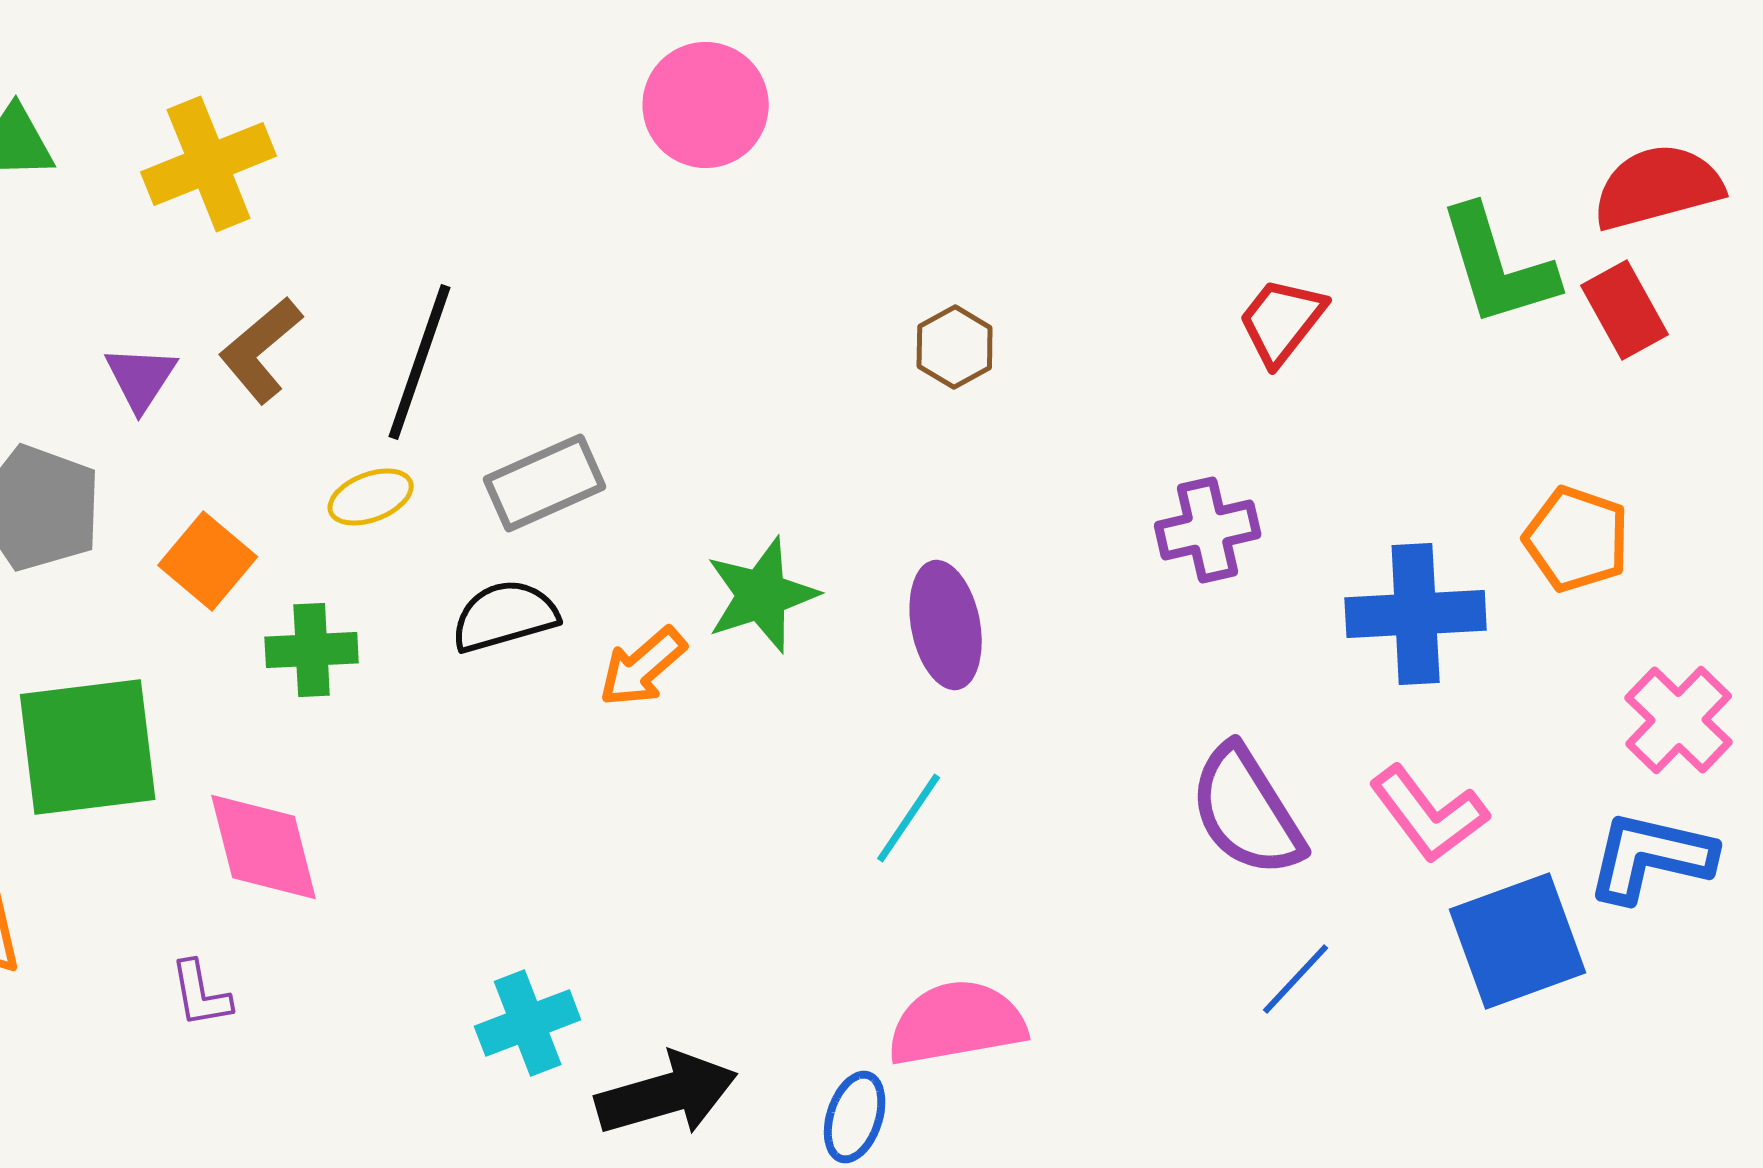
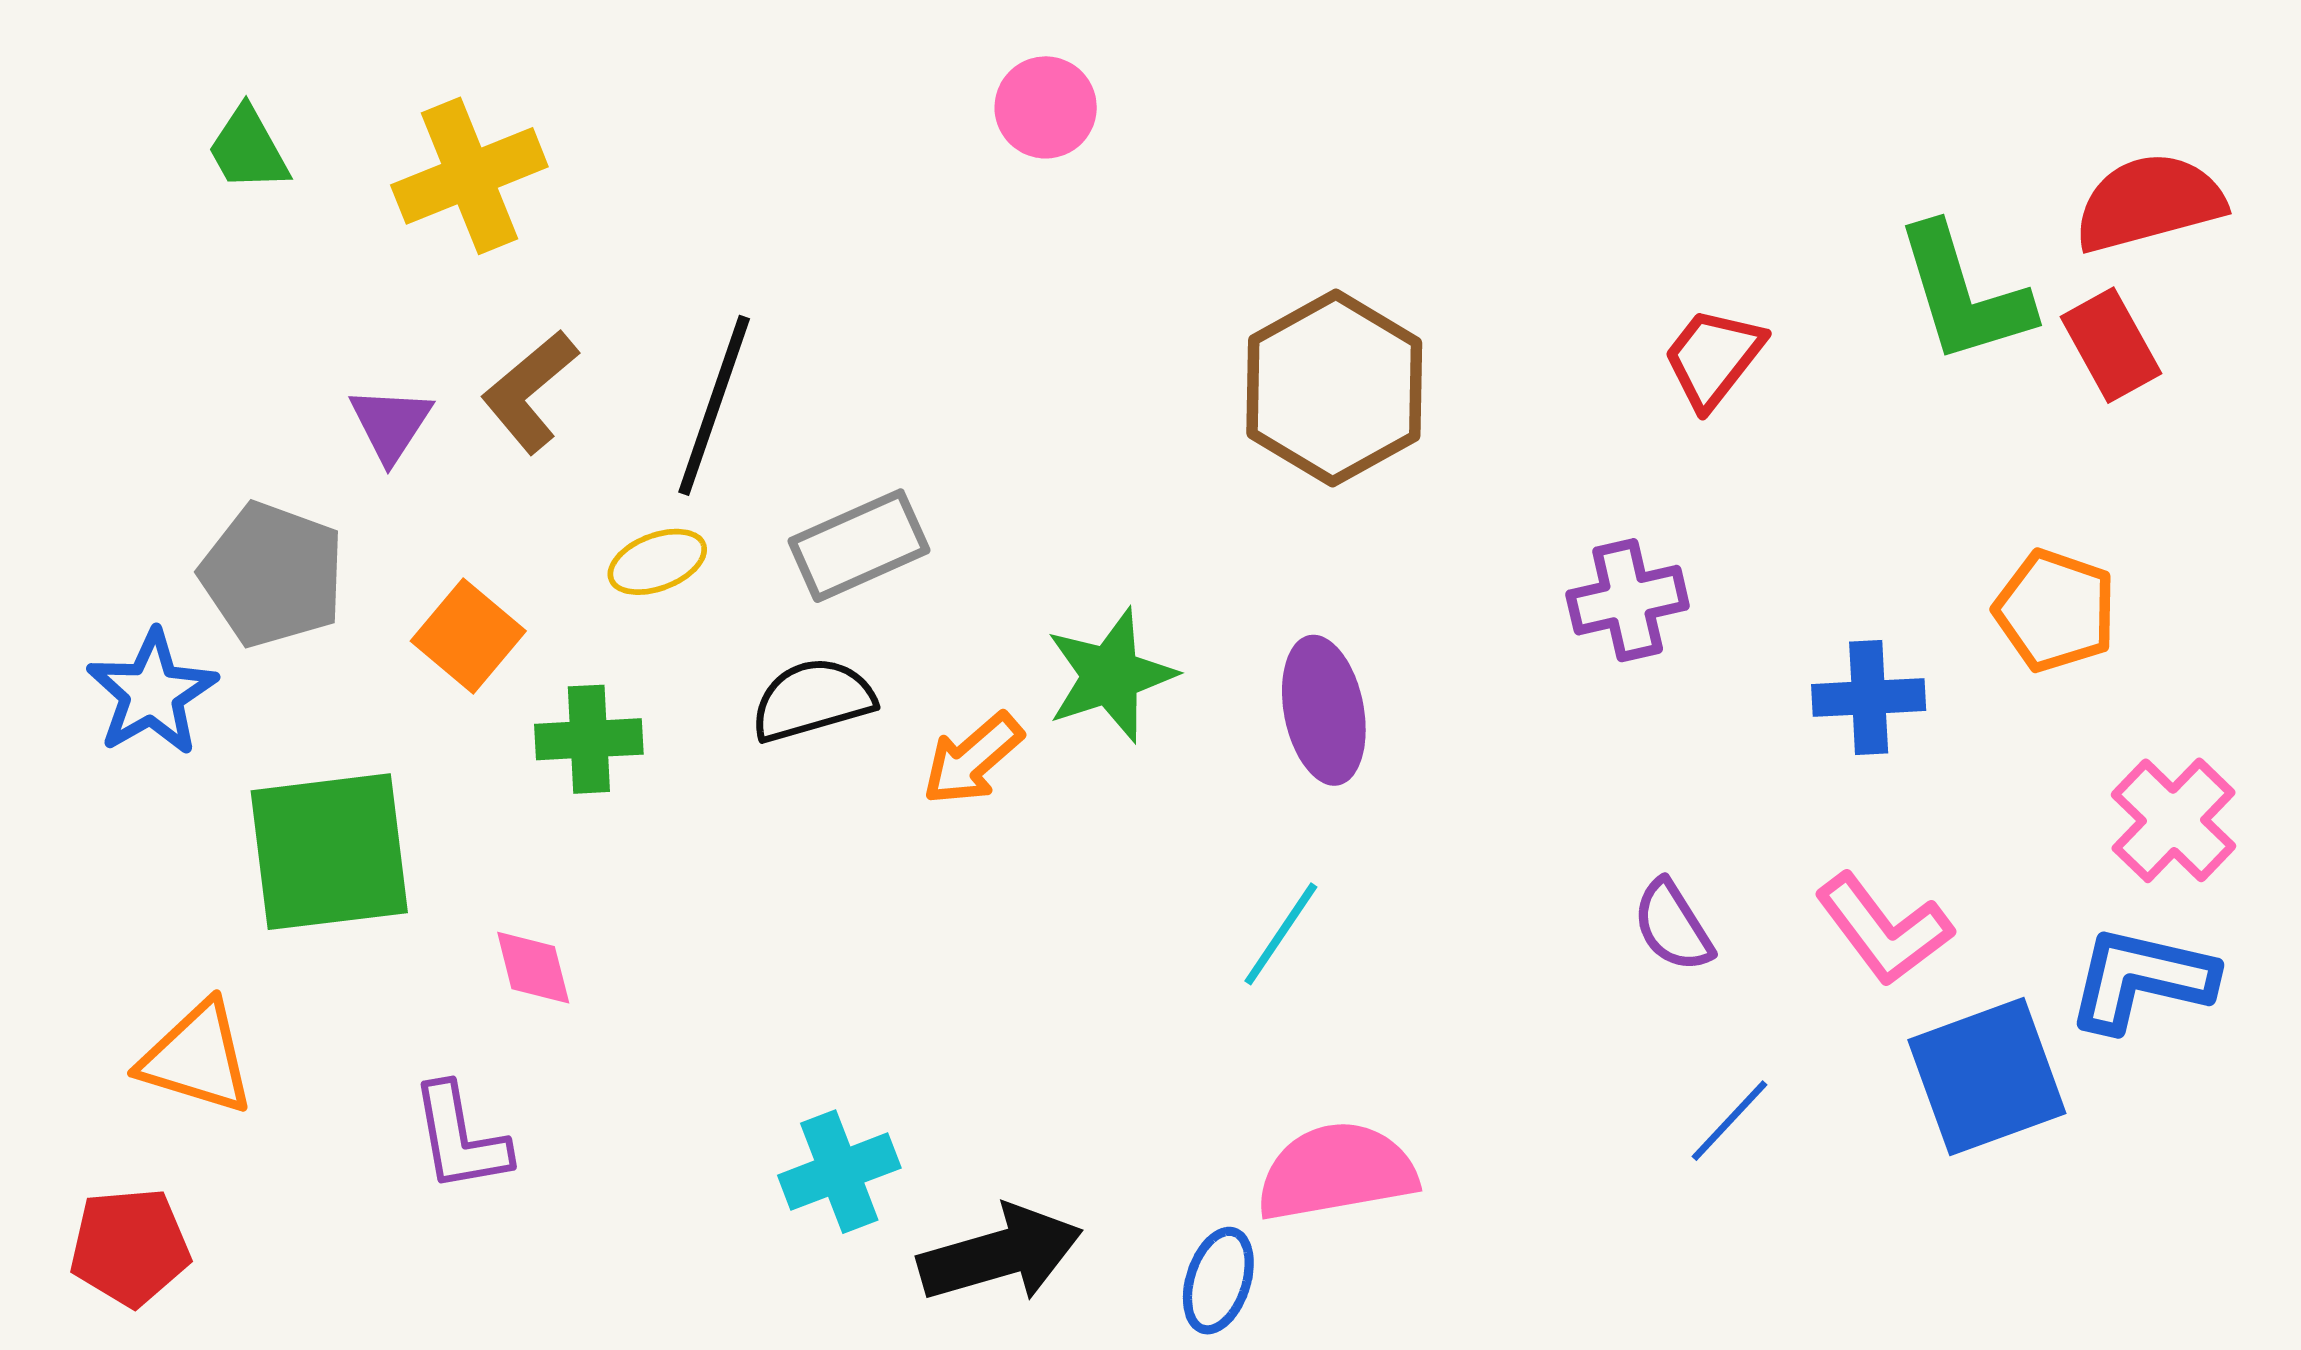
pink circle: (706, 105) -> (1046, 107), size x0.7
brown hexagon: (955, 347) -> (1334, 388), size x2.0
blue cross: (1416, 614) -> (1869, 698), size x0.7
purple semicircle: (1247, 811) -> (1673, 926), size x0.6
pink diamond: (264, 847) -> (533, 968), size x0.6
purple L-shape: (201, 994) -> (460, 1138), size x1.4

